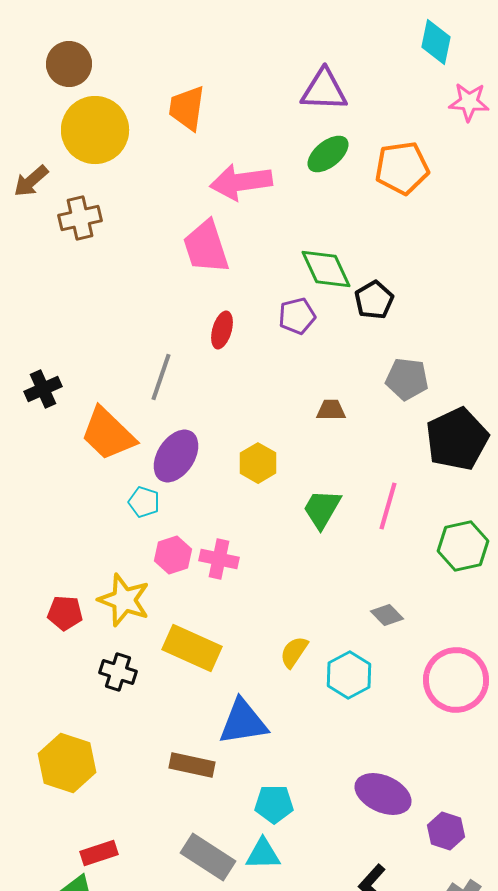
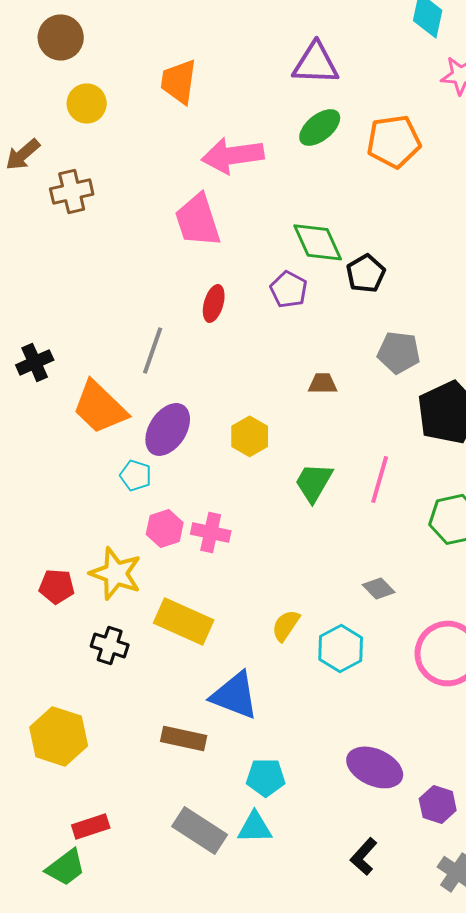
yellow circle: (95, 130) -> (87, 103), size x0.6
purple pentagon: (297, 316) -> (289, 289), turned -30
blue triangle: (243, 722) -> (235, 695), turned 30

